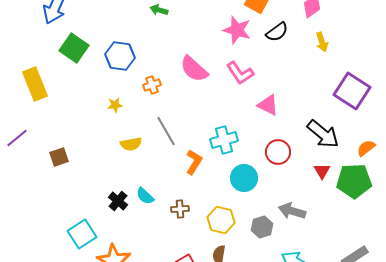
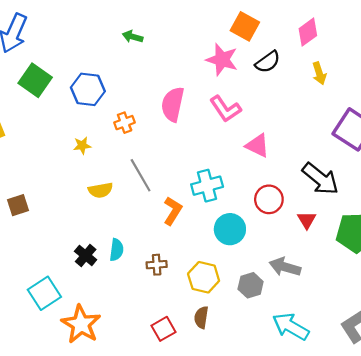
pink semicircle: (194, 69) -> (173, 104), turned 60
red triangle: (322, 171) -> (307, 220), moved
cyan semicircle: (145, 196) -> (117, 250), turned -126

